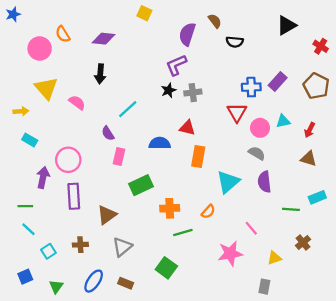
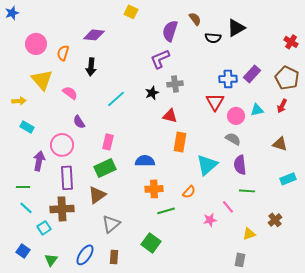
black triangle: (286, 25) -> (236, 28), moved
orange semicircle: (63, 34) -> (63, 53), moved, turned 49
black star: (169, 90) -> (152, 93), moved
red arrow: (310, 130) -> (282, 106), moved
purple semicircle: (108, 133) -> (79, 122), moved
blue semicircle: (160, 143) -> (145, 161), moved
green rectangle: (141, 185) -> (105, 168), moved
green line: (291, 209) -> (247, 191), moved
brown cross: (80, 245) -> (62, 209), moved, size x1.6
pink star: (230, 253) -> (210, 220), moved, size x0.6
blue square: (25, 277) -> (23, 251), turned -32
brown rectangle: (126, 283) -> (114, 257), turned 72

